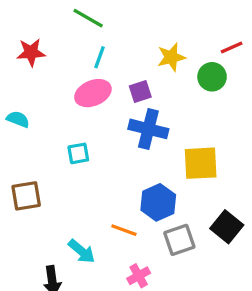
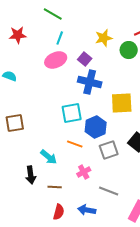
purple square: (140, 91) -> (85, 59), turned -32
cyan square: (78, 153) -> (72, 113), moved, size x1.5

